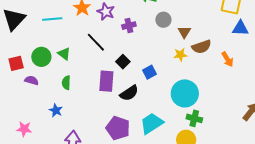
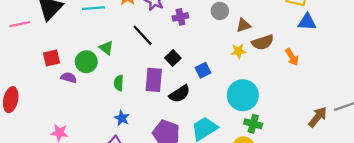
brown triangle: (184, 32) -> (243, 25), turned 40
green circle: (41, 57) -> (86, 62), moved
green semicircle: (66, 83) -> (119, 83), moved
blue star: (56, 110) -> (122, 118), moved

